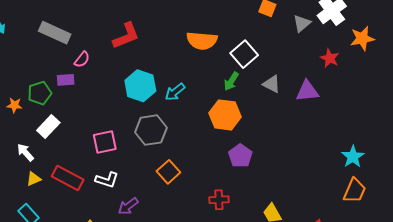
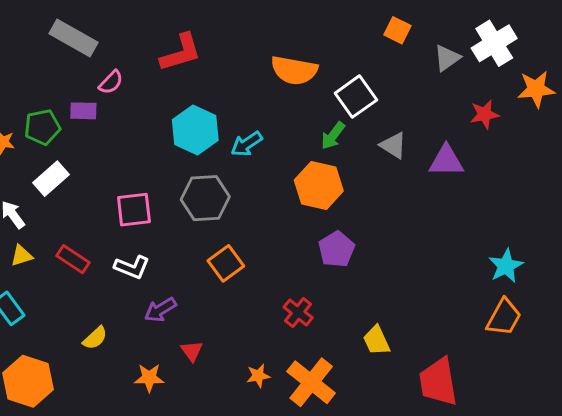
red star: (330, 58) -> (484, 114), turned 30
red rectangle: (68, 178) -> (73, 259), size x0.7
red cross: (219, 200) -> (298, 312), turned 36

